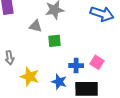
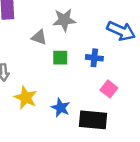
blue cross: (76, 66) -> (94, 58), moved

